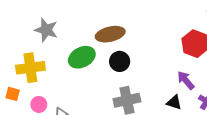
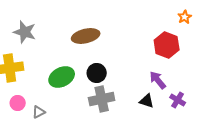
green ellipse: (82, 57) -> (62, 77), moved
black circle: (120, 61) -> (97, 73), moved

